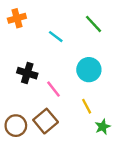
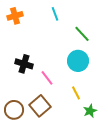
green line: (93, 24) -> (82, 34), moved
cyan line: (56, 37) -> (55, 14), moved, turned 32

